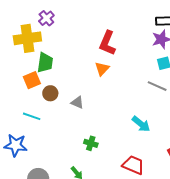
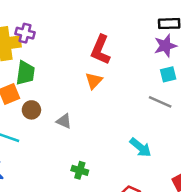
purple cross: (46, 18) -> (25, 33), moved, turned -35

